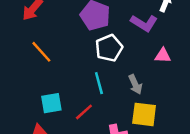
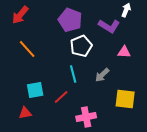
gray arrow: (135, 84) -> (102, 75), turned 70
yellow square: (144, 114) -> (125, 99), moved

